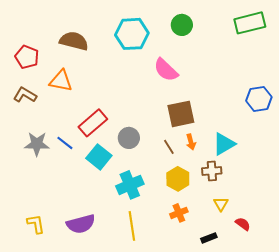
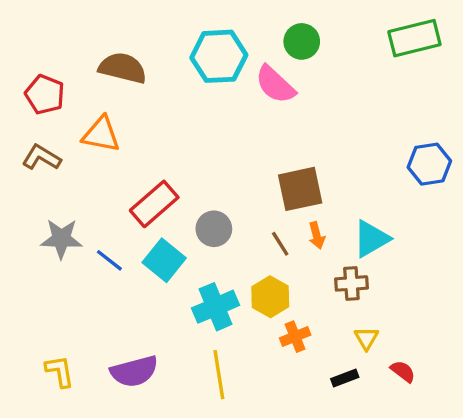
pink semicircle: (166, 70) -> (275, 85), moved
blue line: (65, 143) -> (109, 260), moved
yellow hexagon: (178, 179) -> (270, 297), moved
orange cross: (179, 213) -> (295, 337), moved
black rectangle: (209, 238) -> (345, 378), moved

